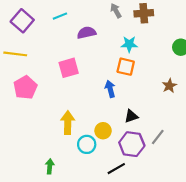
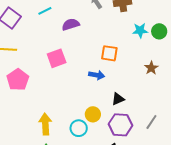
cyan star: (129, 44) -> (140, 30), moved
blue arrow: (110, 89) -> (97, 75), turned 119
yellow arrow: (68, 123) -> (45, 124), moved
gray line: (158, 137) -> (151, 122), moved

